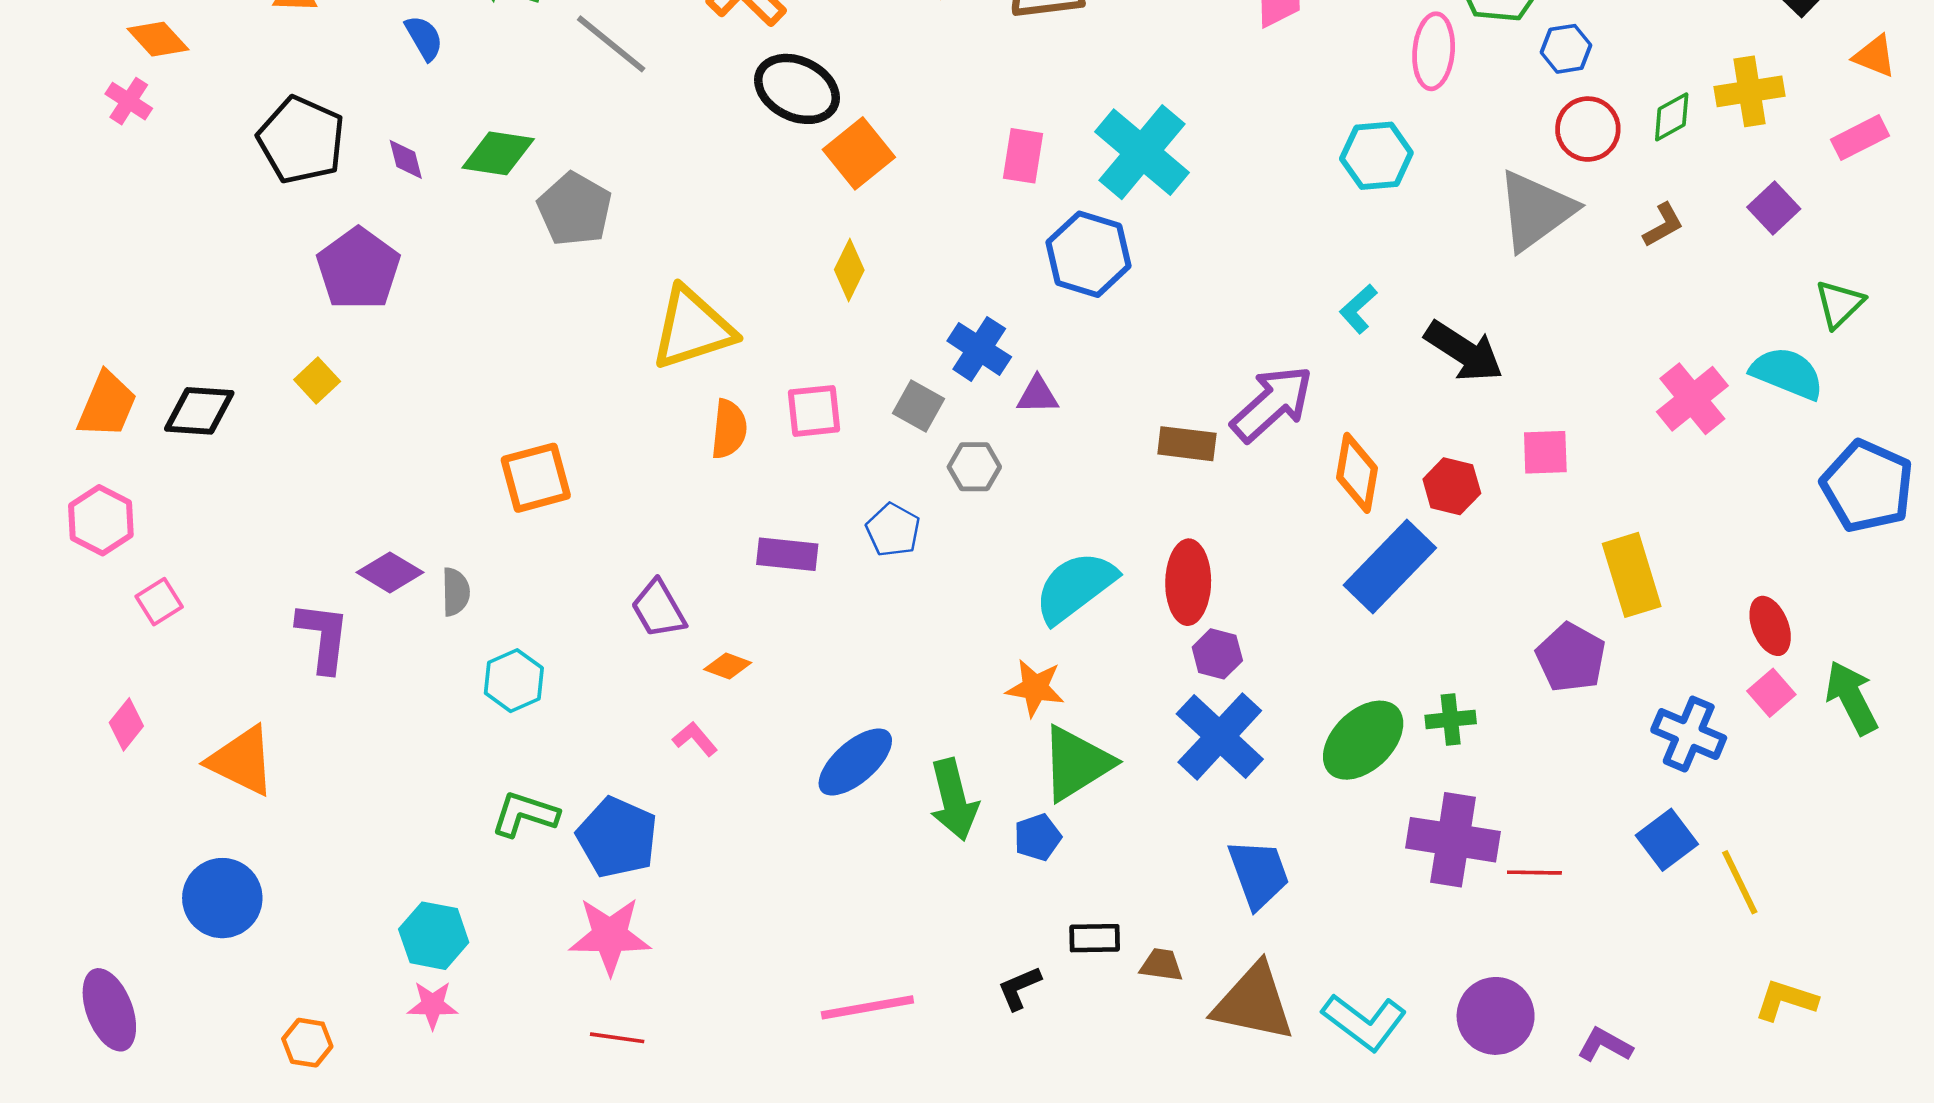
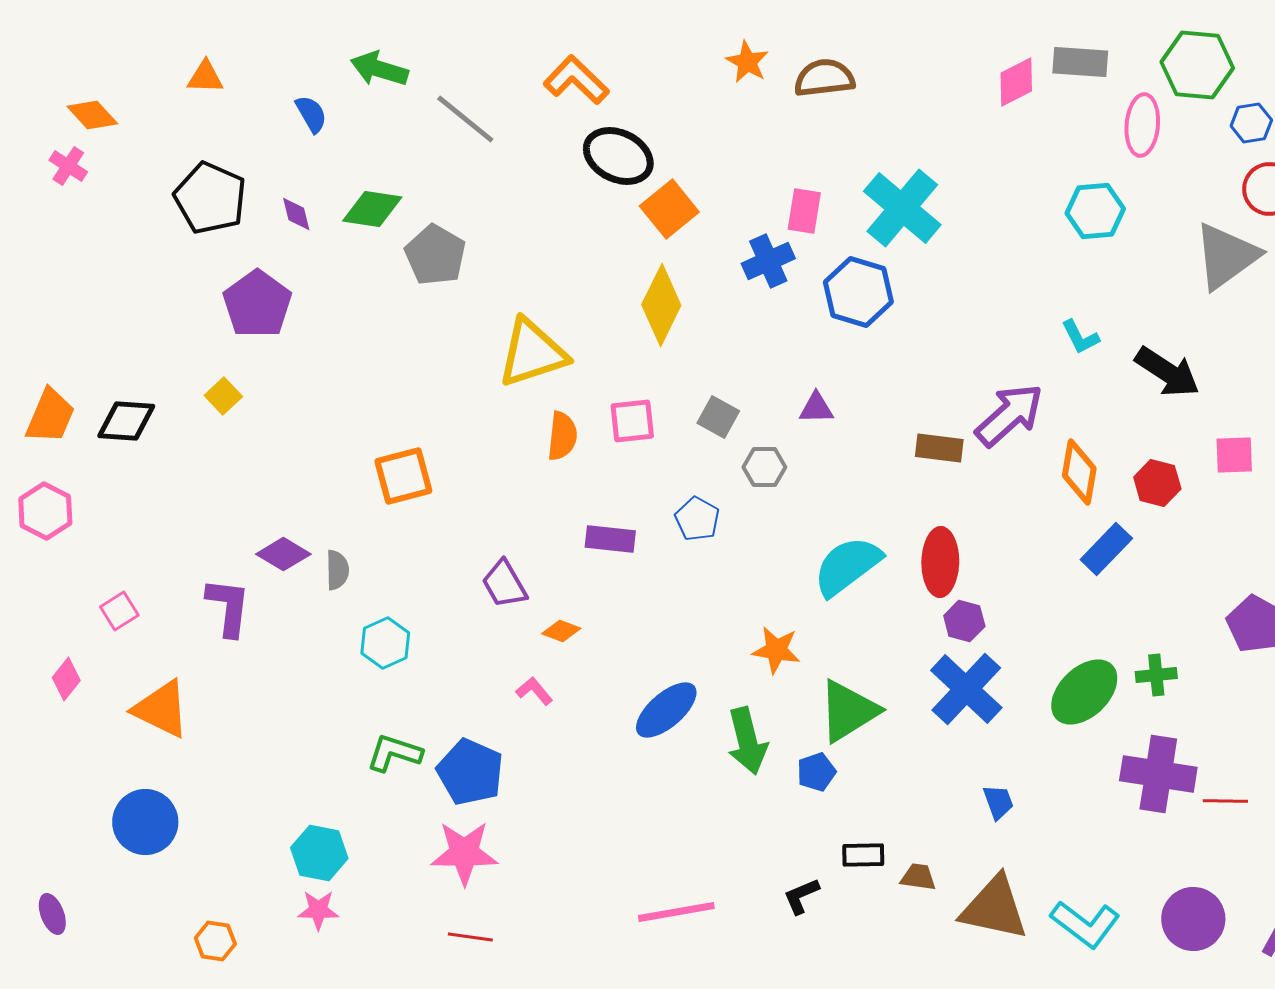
yellow diamond: (849, 270) -> (661, 305), size x1.6
cyan L-shape: (1358, 309) -> (1080, 337), turned -75
blue cross: (979, 349) -> (768, 261), moved, turned 33
blue rectangle: (1390, 566) -> (1106, 549), size x0.7
pink square: (159, 602) -> (119, 611), moved
orange star: (1035, 688) -> (776, 650), moved
blue trapezoid: (1259, 874) -> (998, 802), size x0.6
purple ellipse: (109, 1010) -> (52, 914), size x0.6

